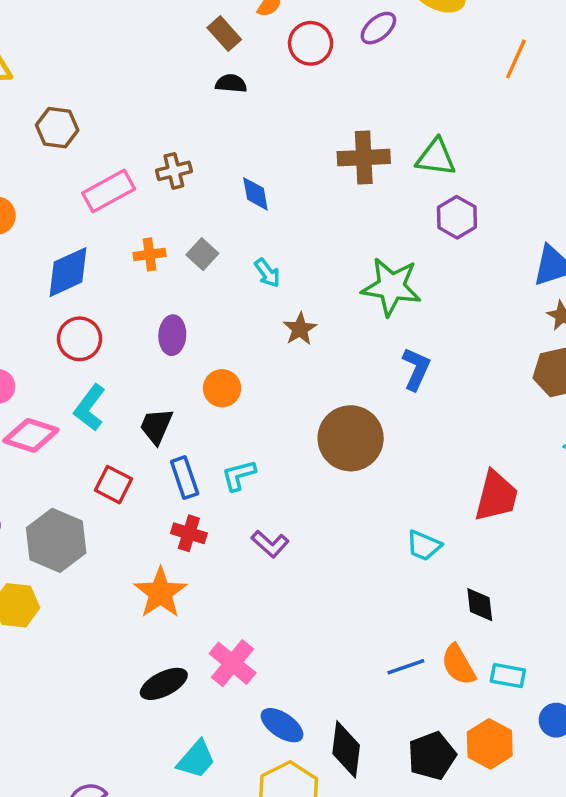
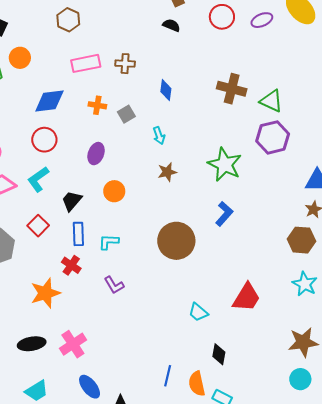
purple hexagon: (457, 217) -> (273, 137), size x1.4
blue line: (406, 667) -> (168, 376), turned -75

